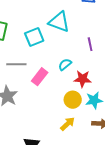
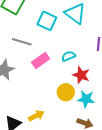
cyan square: (34, 37) -> (47, 21), turned 30
yellow arrow: (67, 124) -> (36, 116), moved

